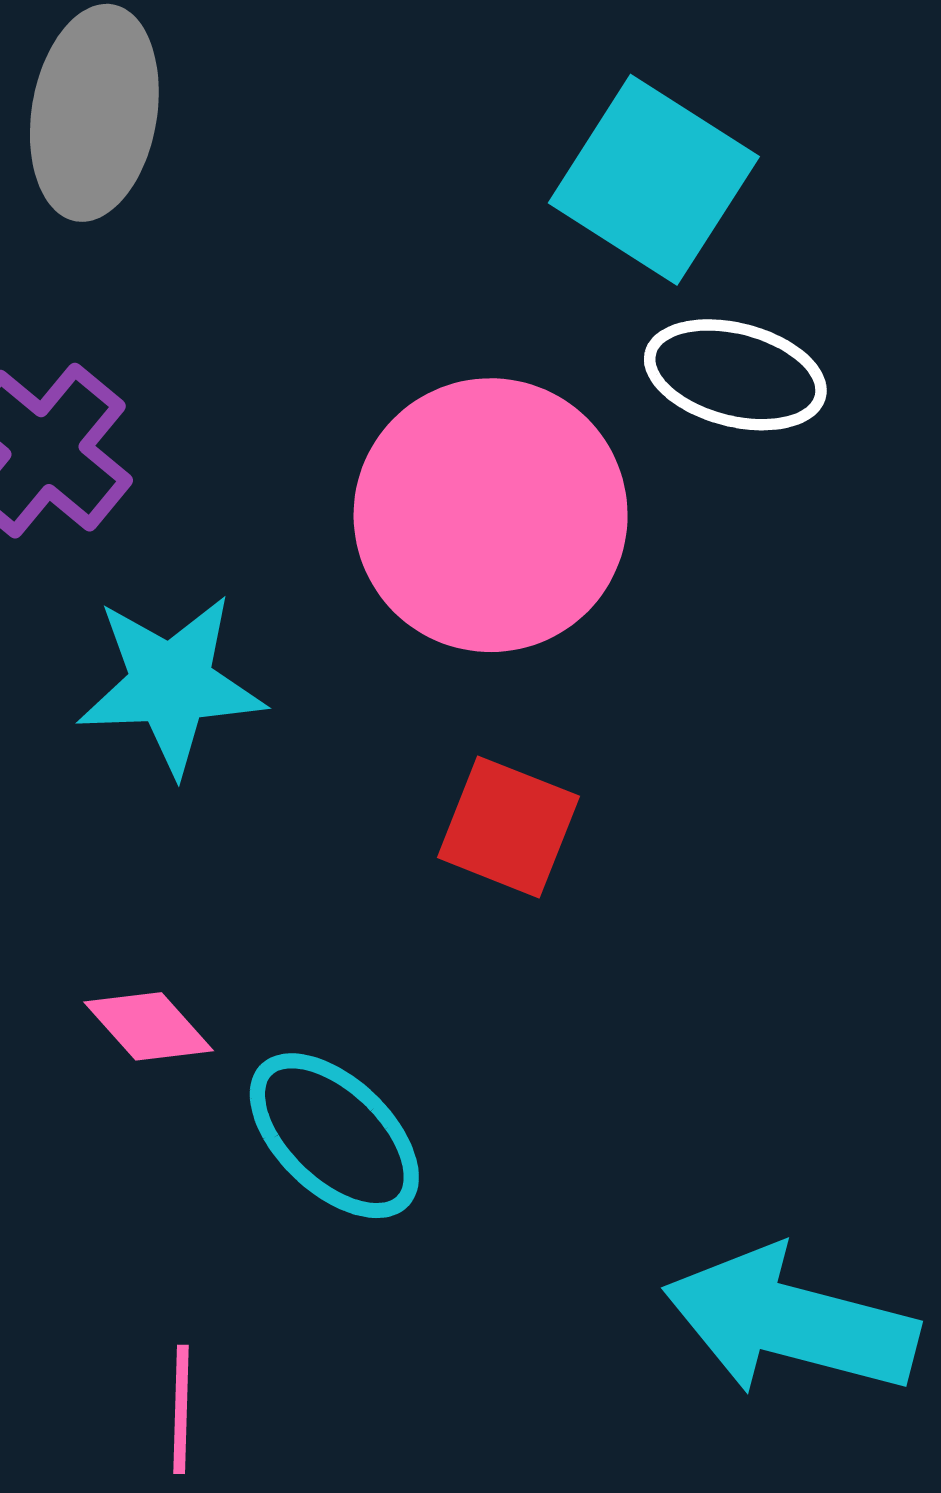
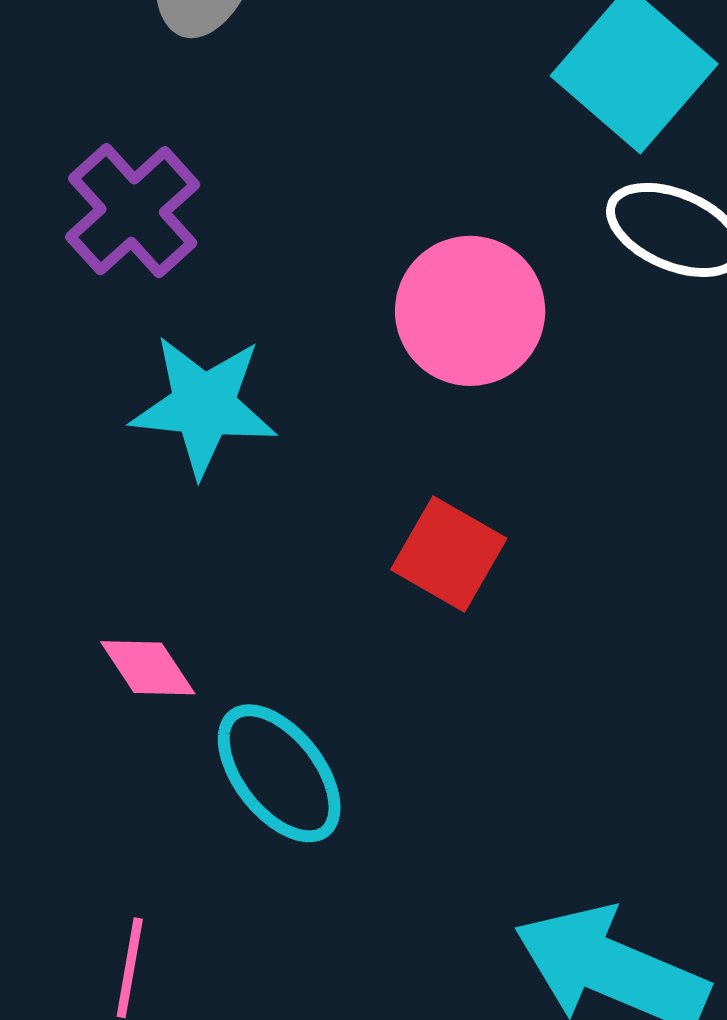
pink circle: (491, 515) -> (470, 311), size x0.7

